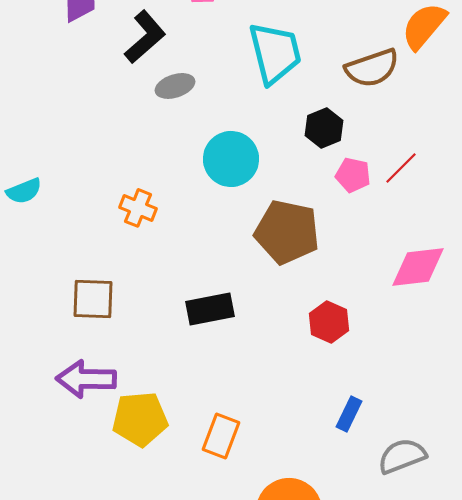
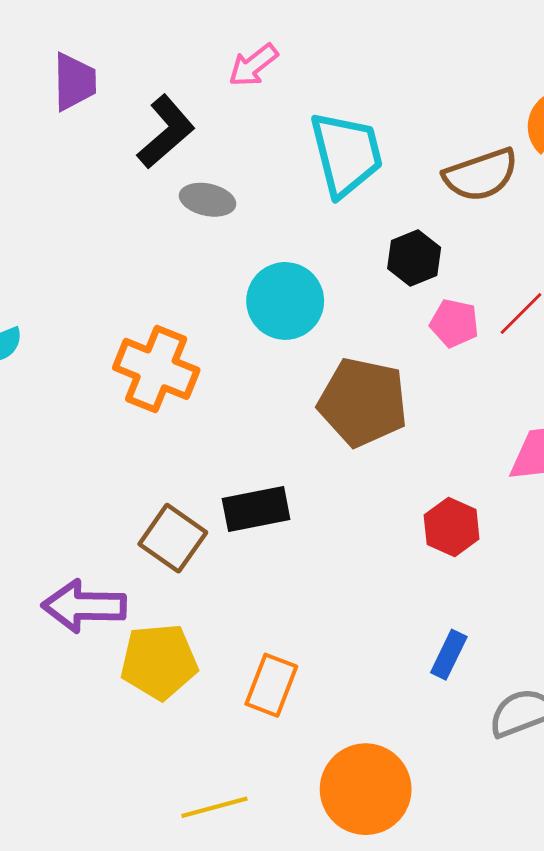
gray ellipse: (175, 86) -> (208, 200), turned 30
orange cross: (138, 208) -> (156, 369), size x1.6
brown square: (93, 299) -> (173, 538), moved, turned 33
red hexagon: (329, 322) -> (452, 527), moved

